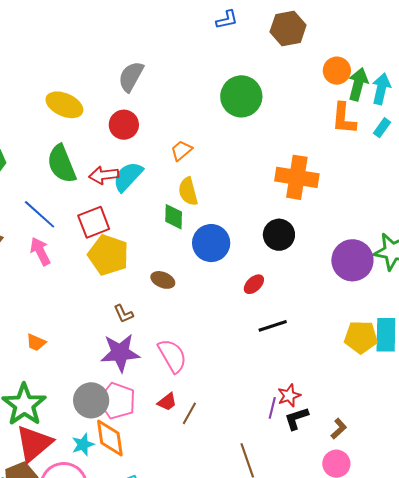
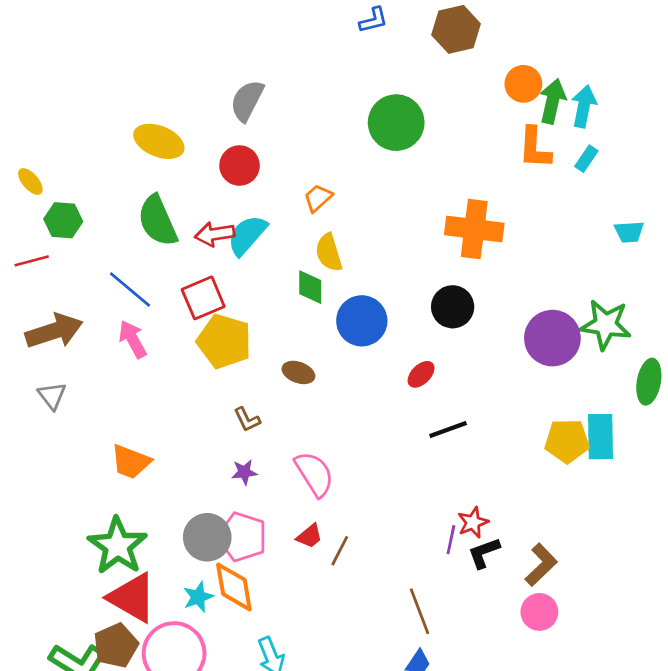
orange trapezoid: (36, 342) -> (131, 462), size x1.5
purple star: (120, 353) -> (244, 472), size x0.5
brown L-shape: (339, 429) -> (541, 565), size x1.5
red triangle: (34, 443) -> (132, 598), turned -48

